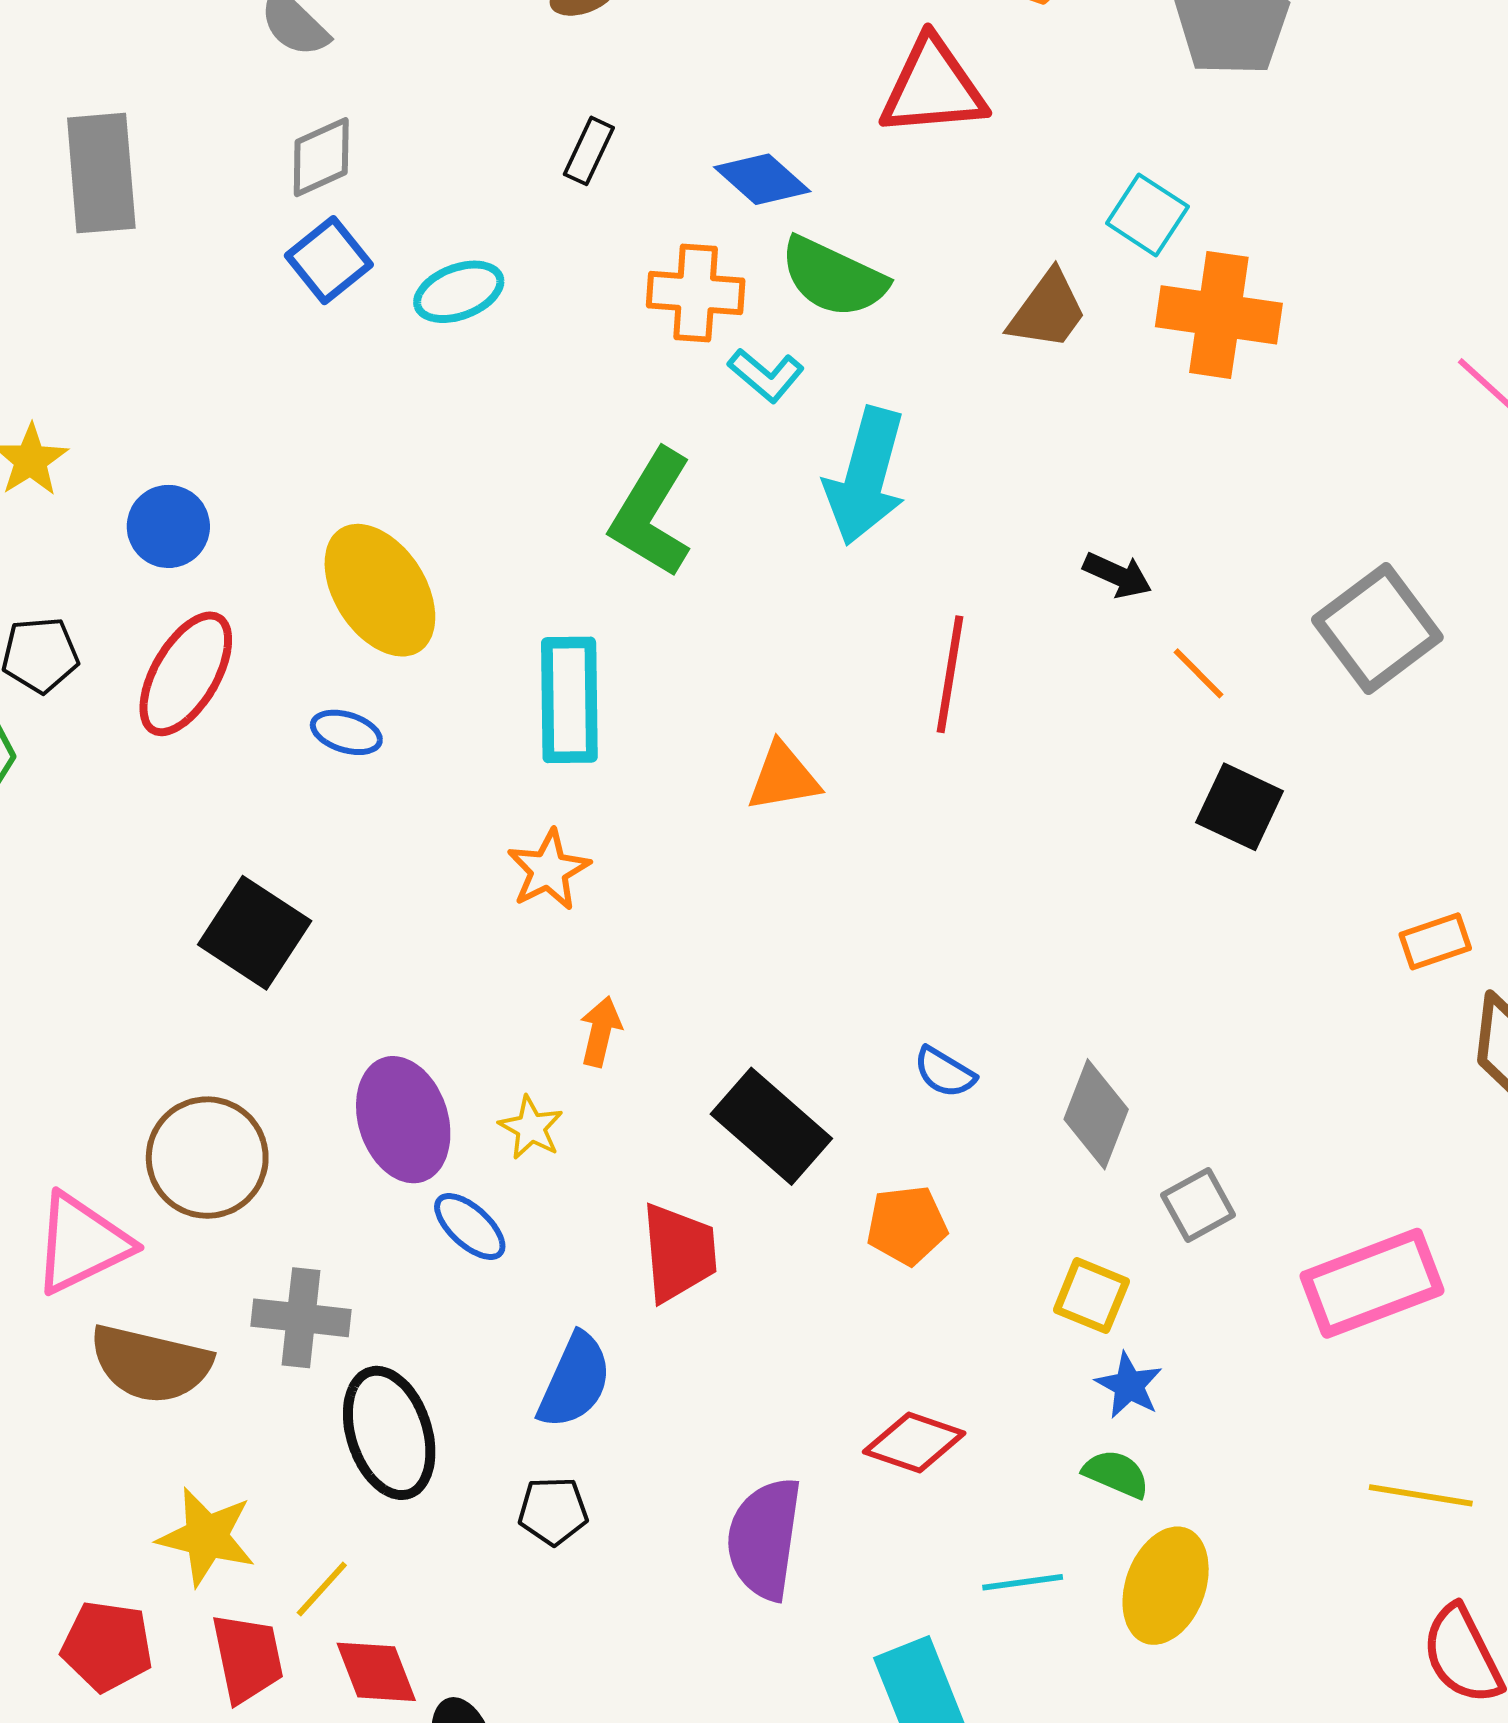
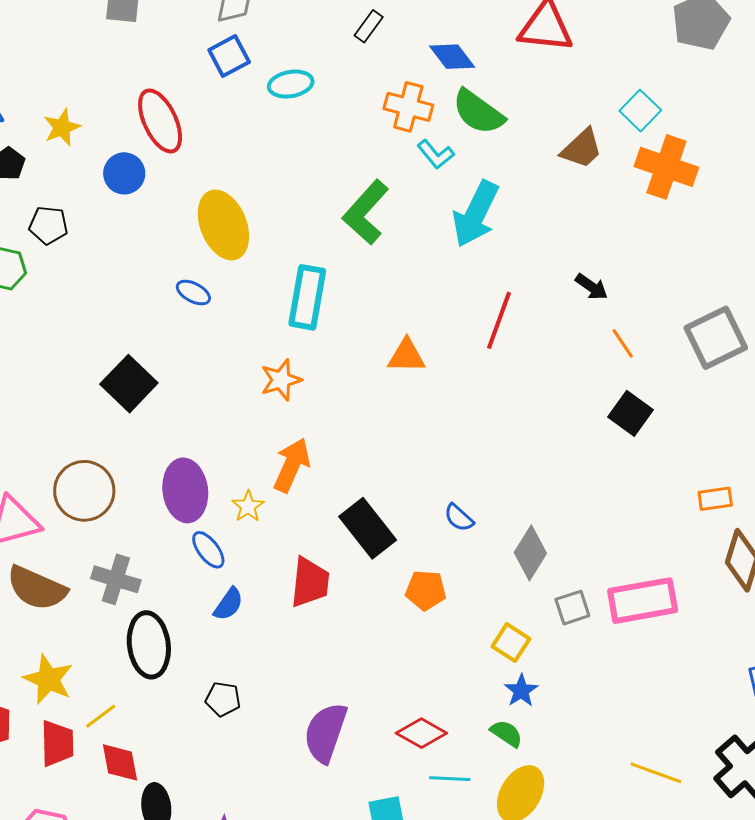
red ellipse: (186, 674) -> (160, 121), moved, turned -66
orange arrow: (601, 1031) -> (292, 465), size x1.6
pink rectangle: (1372, 1283) -> (643, 601), moved
blue semicircle: (575, 1381) -> (228, 604), moved, size x0.7
red diamond: (914, 1443) -> (421, 733), moved

